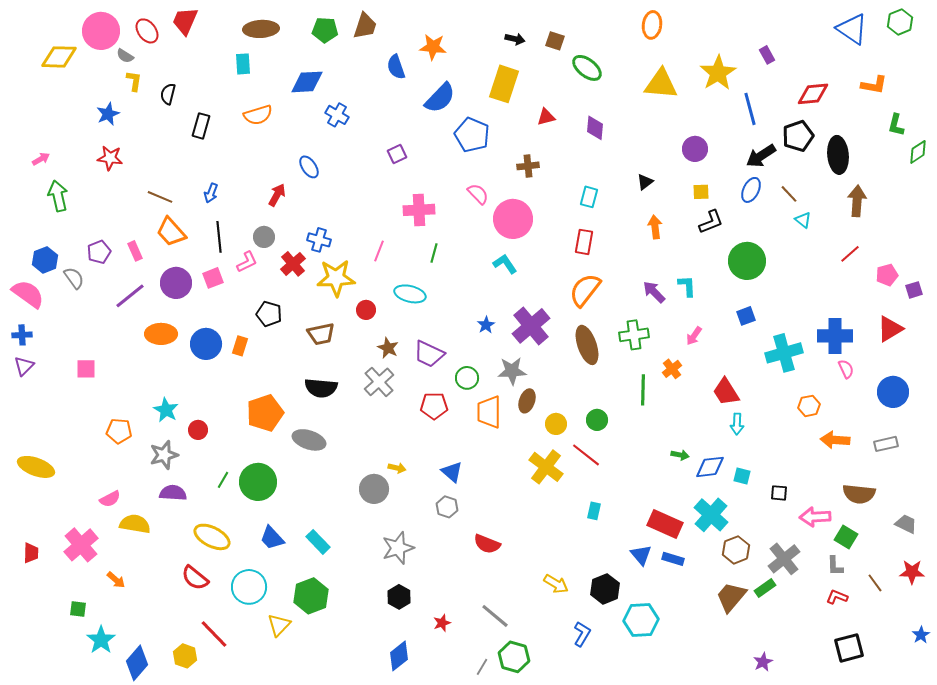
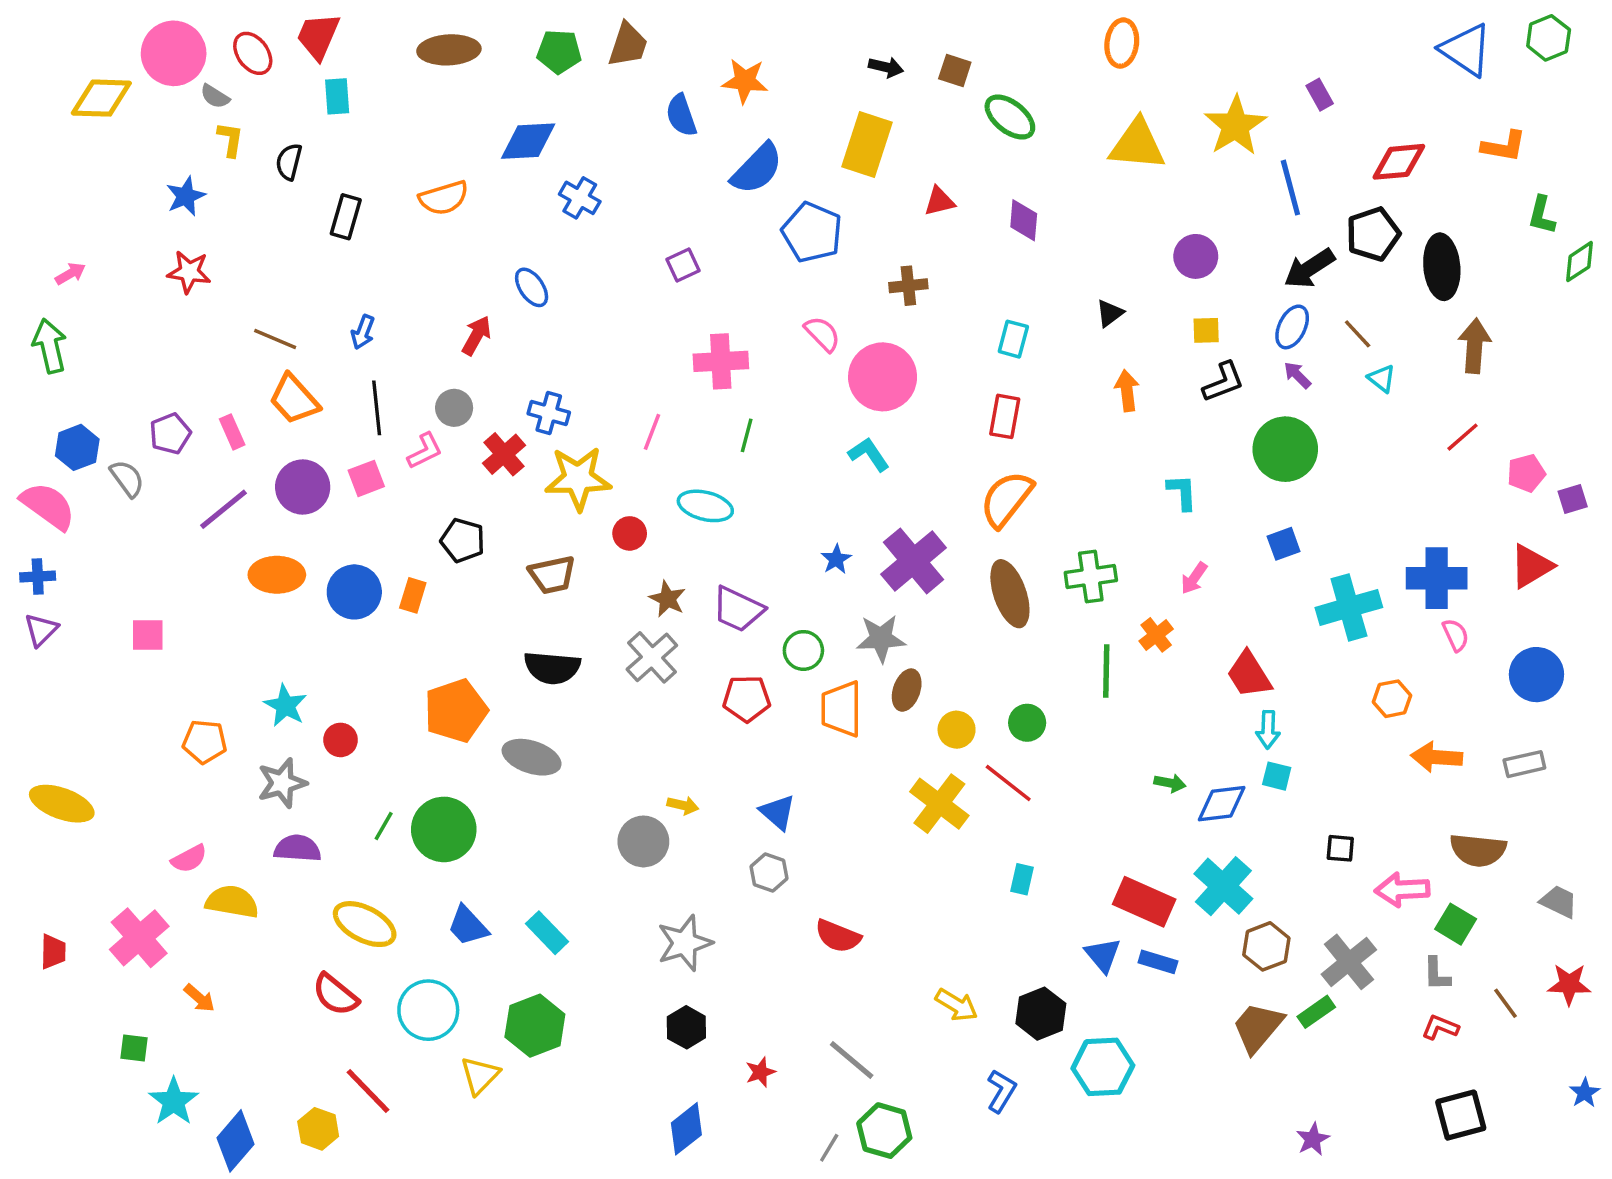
cyan rectangle: (243, 64) -> (337, 96), moved
green arrow: (58, 196) -> (50, 346), moved
purple arrow: (654, 292) -> (1297, 375), moved, size x0.7
cyan square: (742, 476) -> (1277, 776), moved

